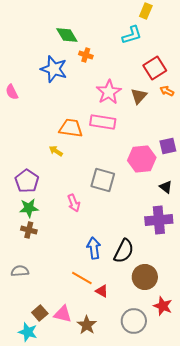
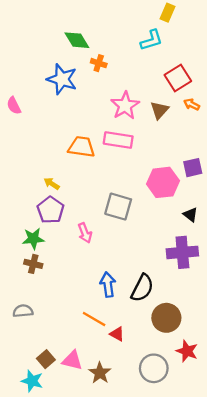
yellow arrow: (56, 151) -> (52, 184), moved
purple pentagon: (27, 181) -> (50, 210), moved

